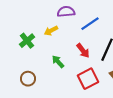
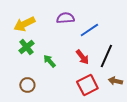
yellow arrow: (51, 31) -> (24, 24), moved, size x1.5
green arrow: (58, 62) -> (49, 61), moved

